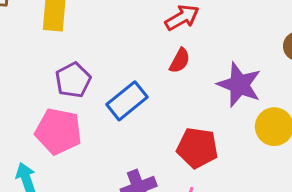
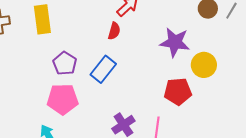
red semicircle: (180, 61) -> (114, 31), moved
red pentagon: (197, 148) -> (178, 91), moved

